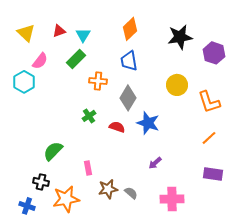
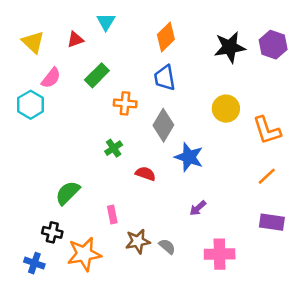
cyan triangle: (83, 35) -> (106, 22), moved
purple hexagon: (214, 53) -> (273, 45), moved
red semicircle: (117, 127) -> (145, 174), moved

